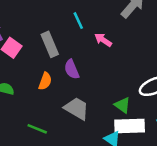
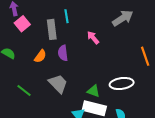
cyan line: (78, 21) -> (67, 16), moved
green triangle: (122, 105) -> (93, 91), turned -32

